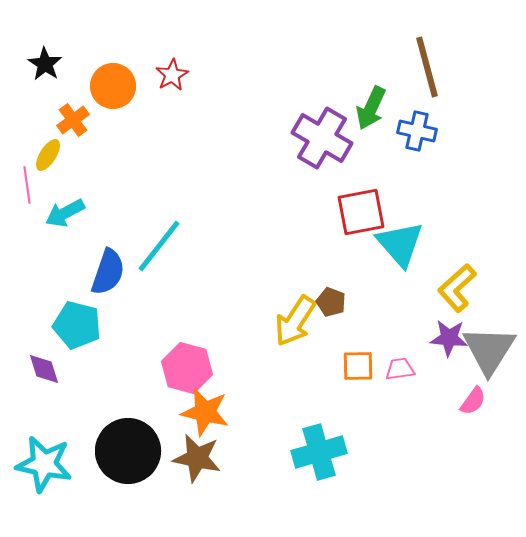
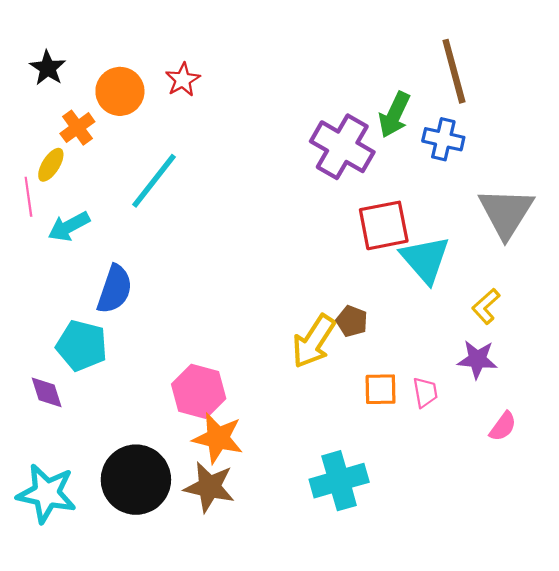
cyan line: (159, 246) -> (154, 181), moved
yellow L-shape: (457, 288) -> (486, 306), size x0.7
gray triangle: (489, 350) -> (506, 213), moved
pink trapezoid: (400, 369) -> (425, 392), turned 88

